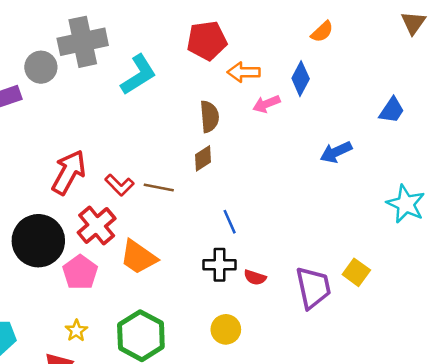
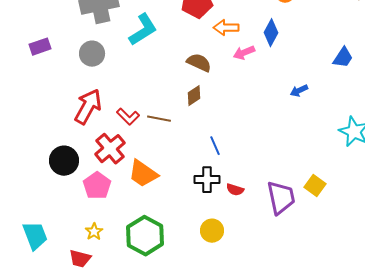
gray circle: (41, 67) -> (92, 54), moved
brown semicircle: (209, 117) -> (199, 63), turned -60
blue arrow: (336, 152) -> (299, 91), size x0.7
black circle: (38, 241) -> (64, 161), size x0.7

